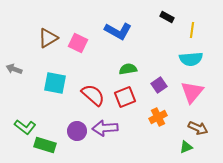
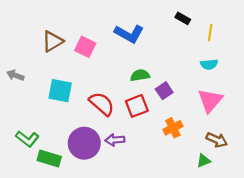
cyan semicircle: (191, 59) -> (209, 64), size x0.7
purple square: (159, 85) -> (164, 91), moved
purple arrow: (105, 128) -> (115, 140), size x0.7
purple circle: (77, 131) -> (84, 143), size x1.5

